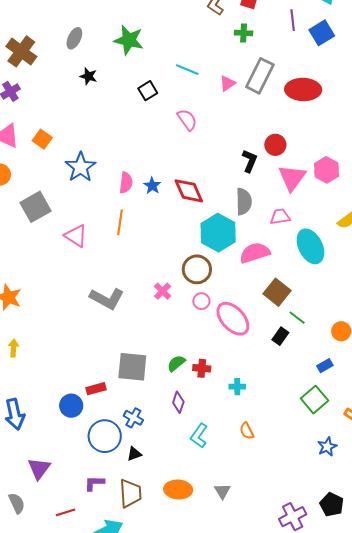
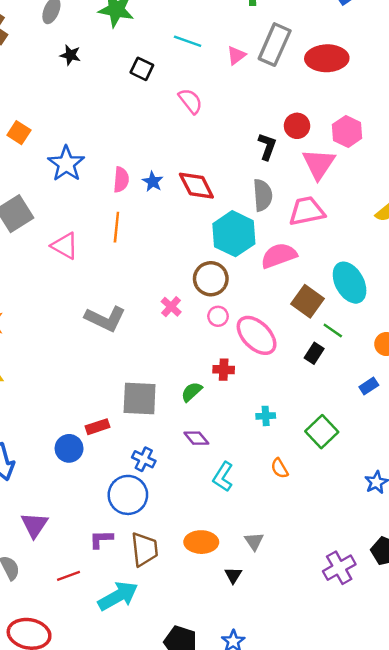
black square: (148, 91) -> (142, 69), turned -30
pink hexagon: (327, 170) -> (347, 131), moved
pink trapezoid: (280, 217) -> (307, 211), size x1.5
cyan ellipse: (310, 246) -> (350, 283), moved
red cross: (202, 368) -> (224, 370), moved
green square: (314, 400) -> (322, 432), moved
purple diamond: (178, 402) -> (196, 438), turned -55
blue circle: (105, 436) -> (128, 495), moved
black triangle: (134, 454) -> (233, 575), moved, turned -35

